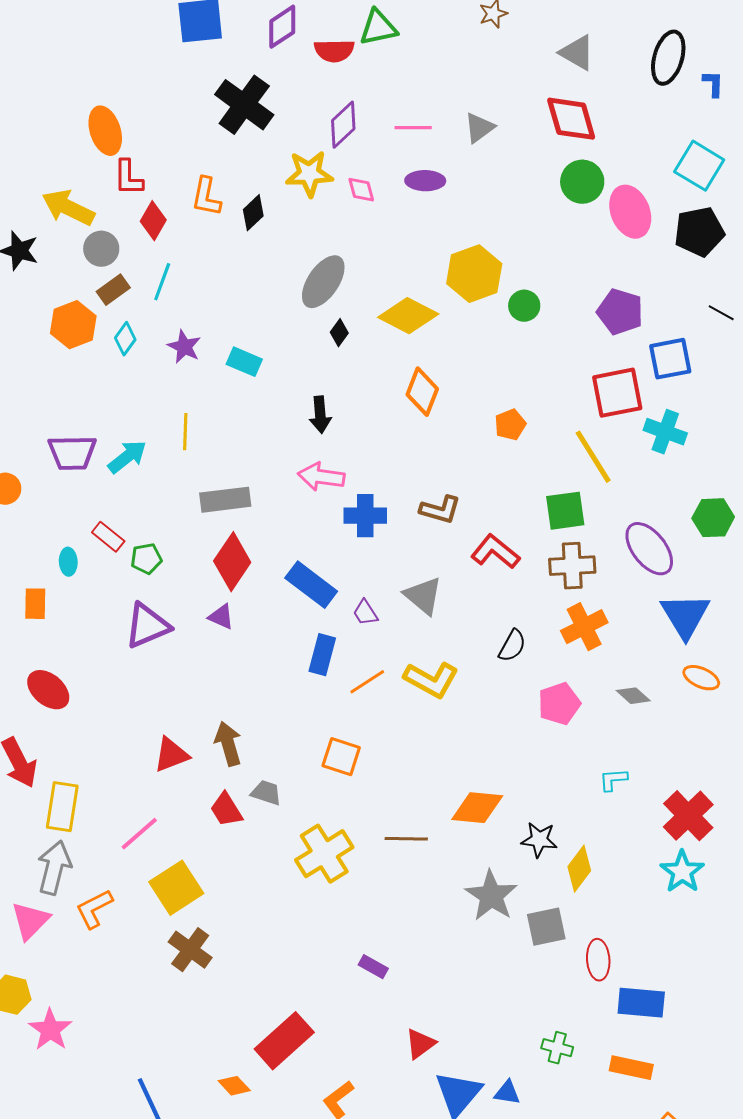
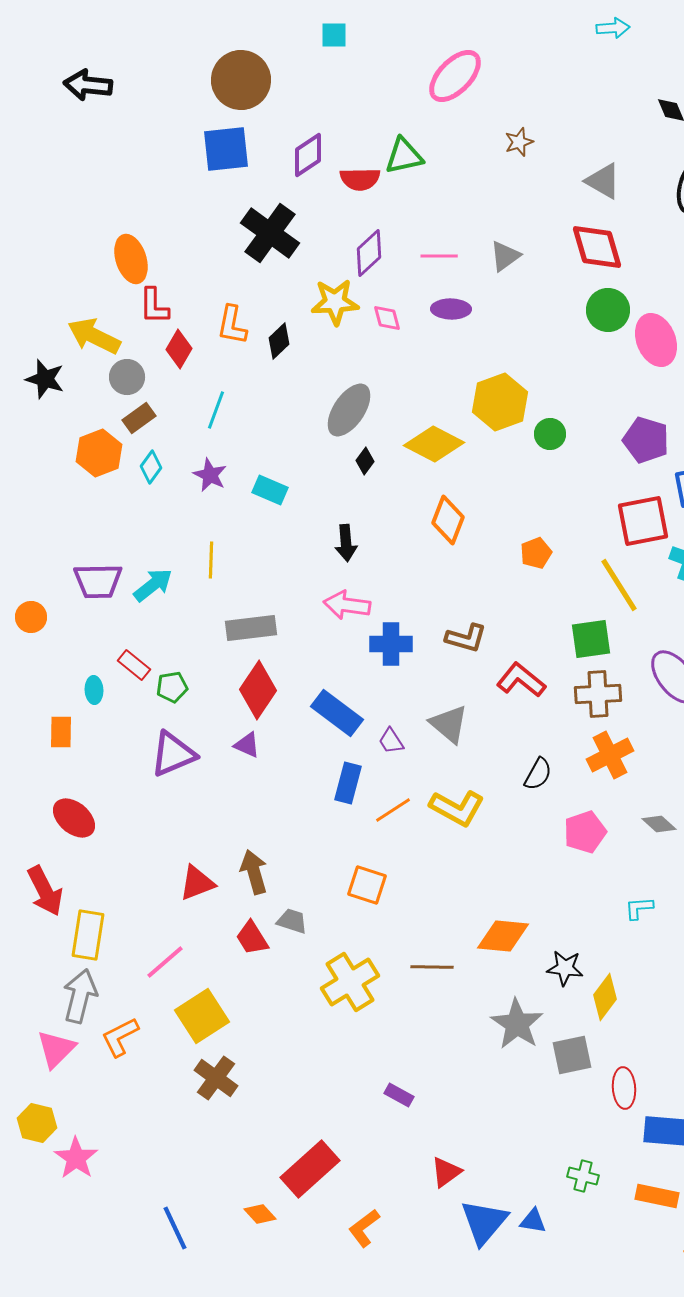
cyan line: (162, 282) -> (216, 410), moved

